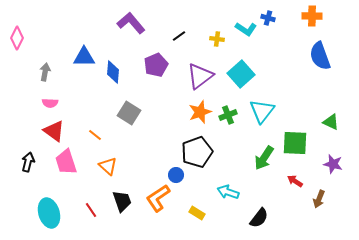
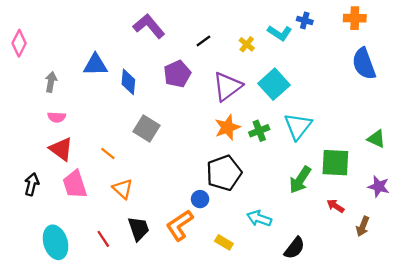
yellow cross: (217, 39) -> (247, 44), turned 32

